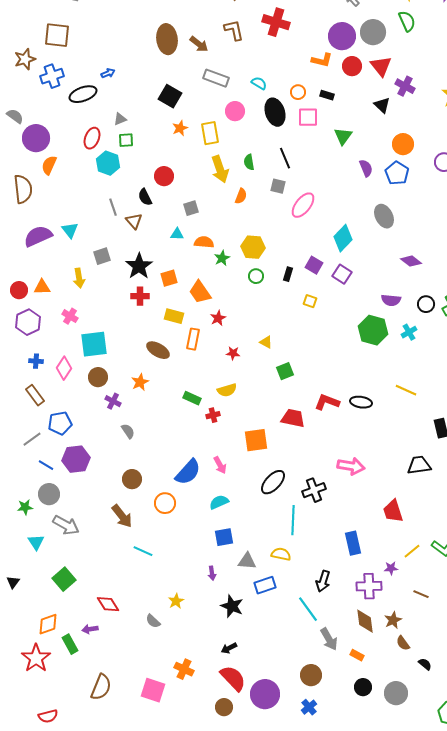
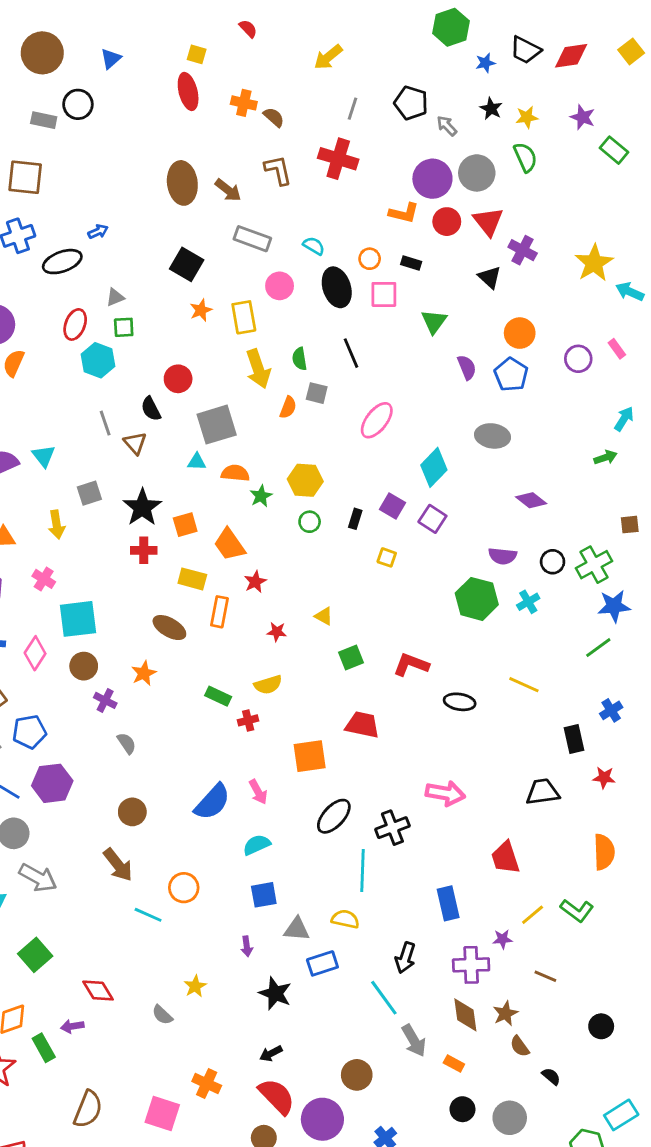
gray square: (278, 186) -> (317, 393), moved
gray square: (191, 208) -> (217, 425), size x1.8
gray ellipse: (384, 216) -> (493, 436), turned -55
red L-shape: (327, 402) -> (411, 665), moved
orange circle: (165, 503) -> (184, 888), moved
brown circle: (311, 675) -> (357, 1075), moved

